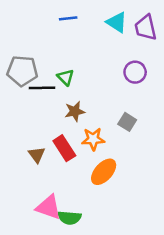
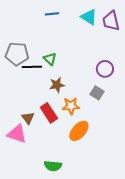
purple circle: (135, 72) -> (105, 69), moved
pink triangle: (49, 207) -> (17, 134), moved

